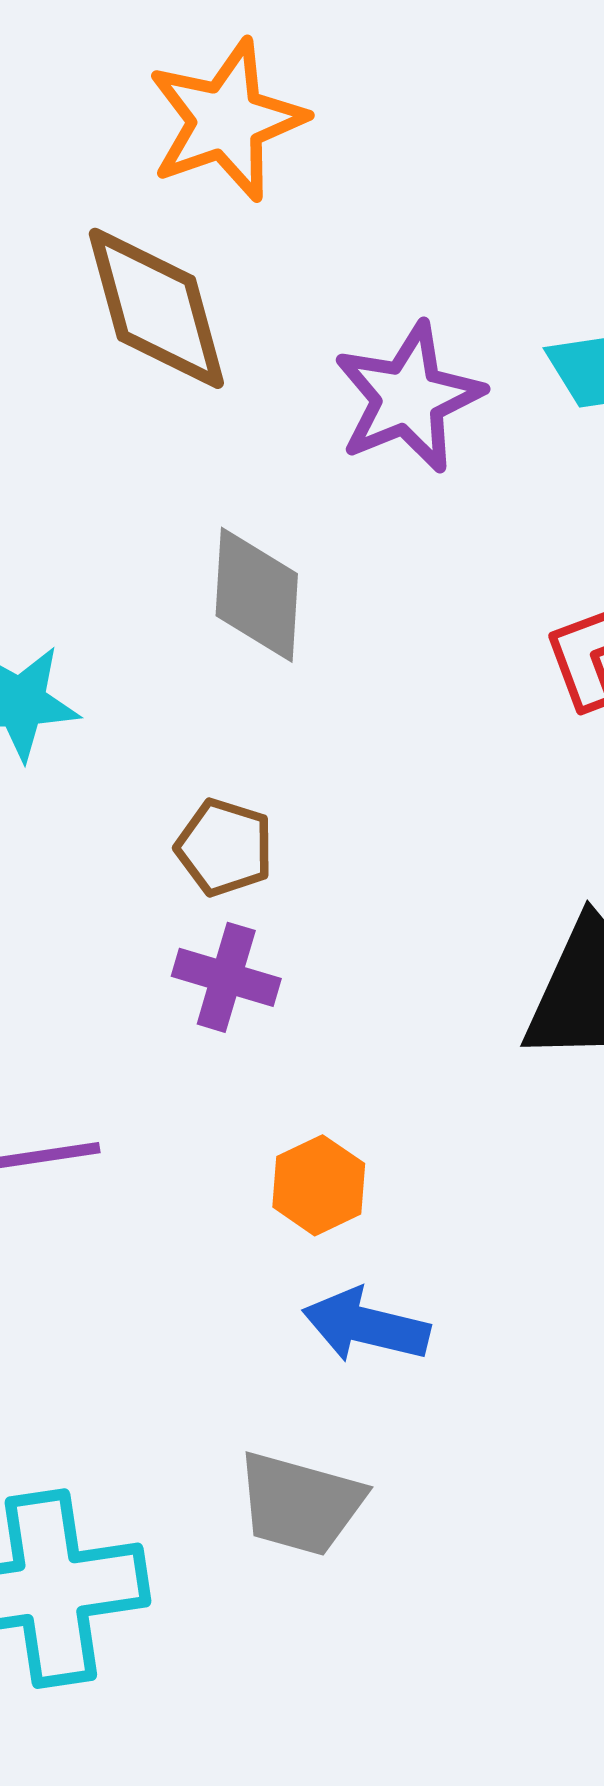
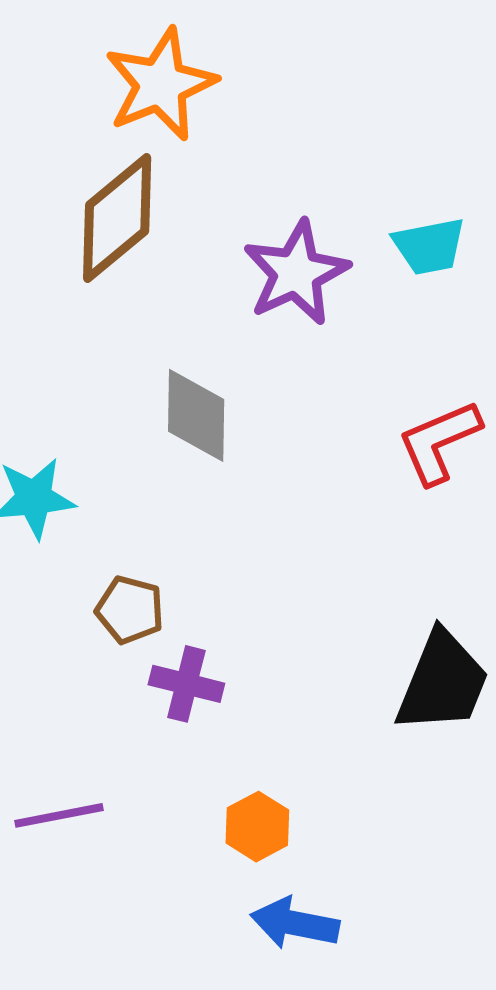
brown diamond: (156, 308) -> (117, 218), turned 68
brown pentagon: (224, 847) -> (130, 610), moved

